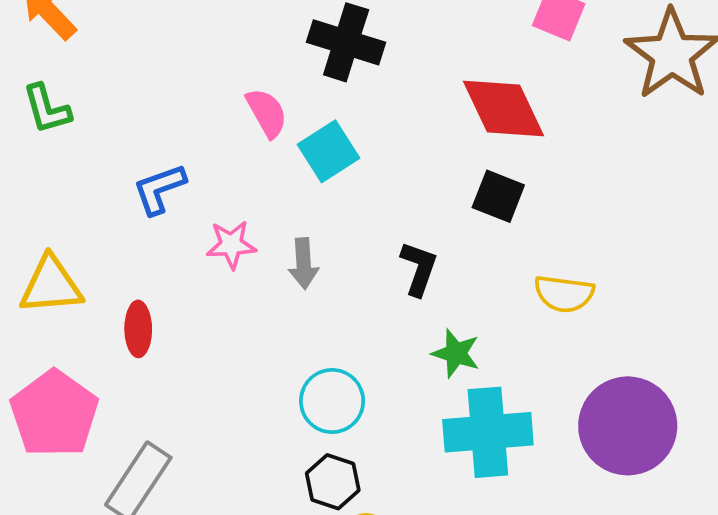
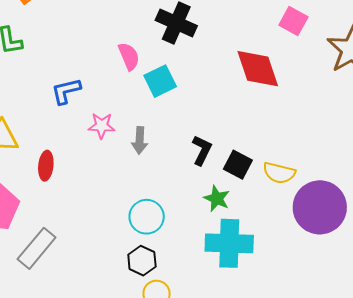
black square: (498, 196) -> (238, 165), moved
purple circle: (628, 426) -> (320, 207), moved

